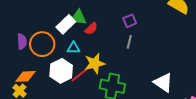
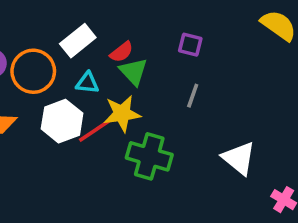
green triangle: (78, 17) -> (133, 72), moved, turned 36
purple square: (130, 21) -> (190, 45), turned 32
gray line: (129, 42) -> (193, 96), moved

